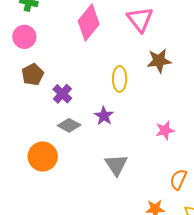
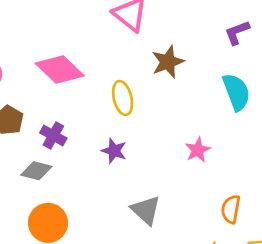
pink diamond: (89, 22) -> (60, 70), moved, turned -72
gray diamond: (69, 125) -> (36, 171), moved

